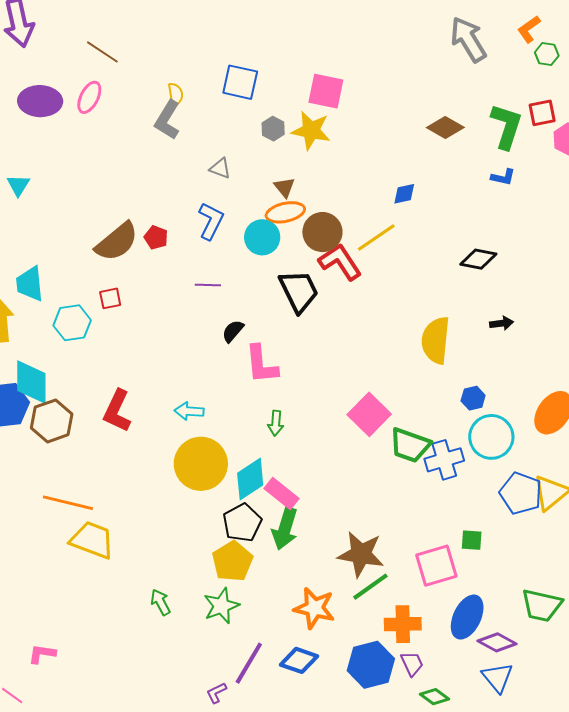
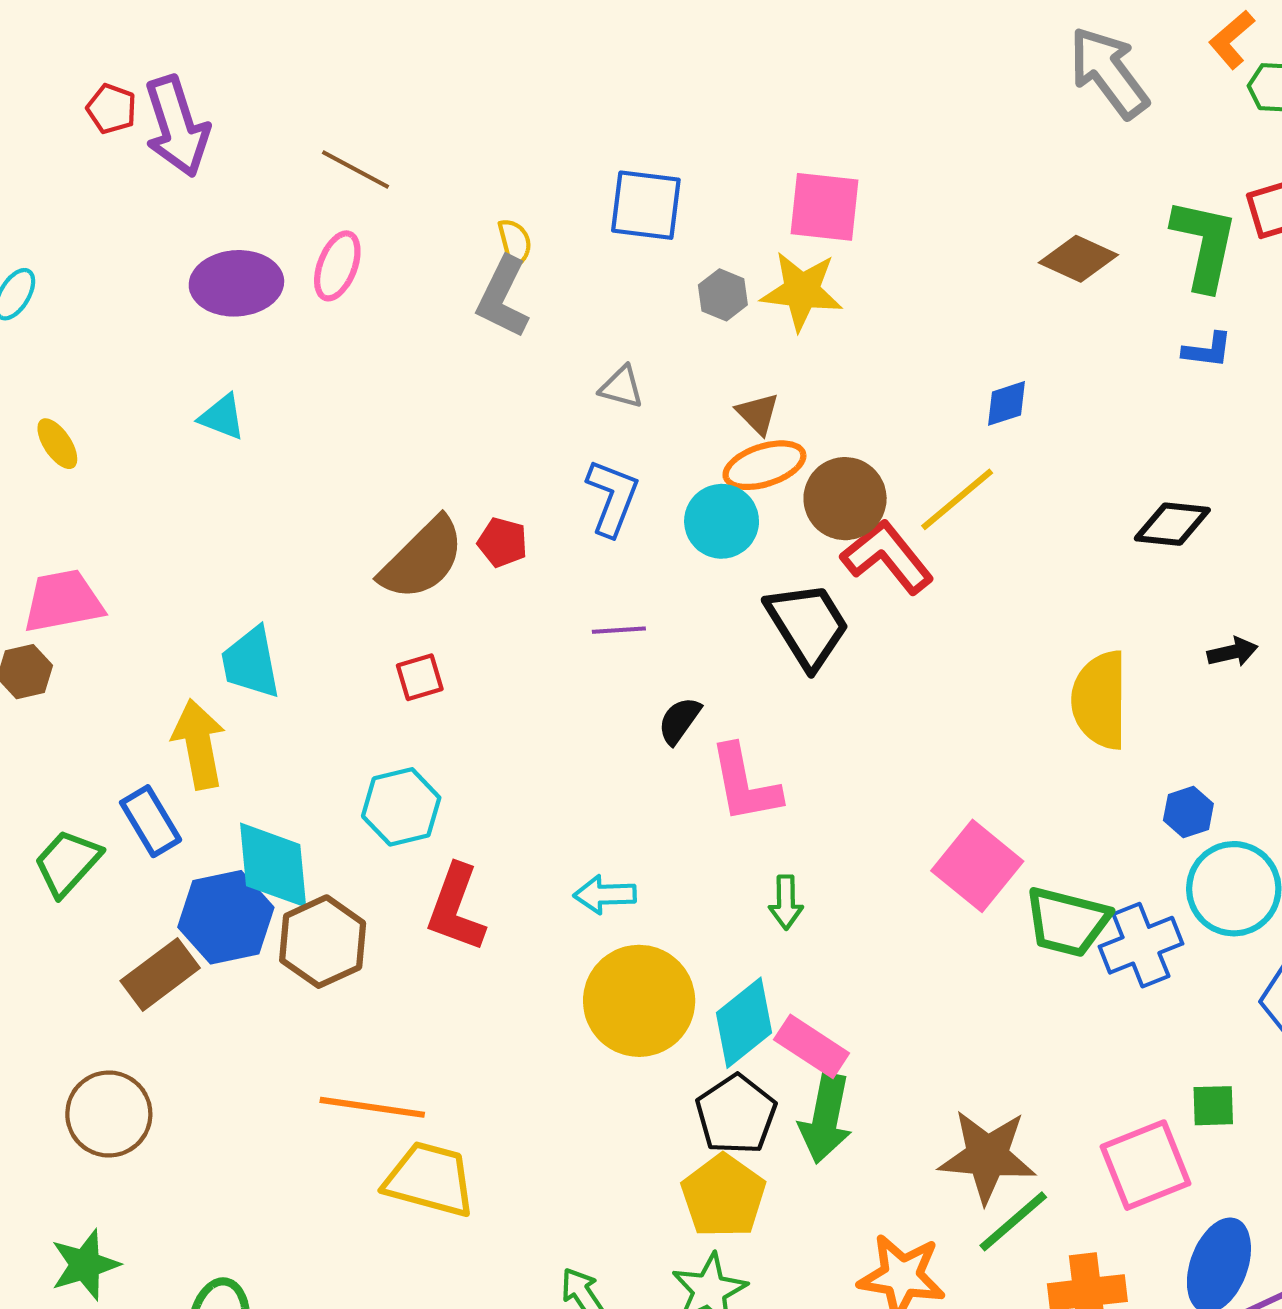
cyan triangle: (18, 185) -> (222, 417), moved, turned -35
cyan hexagon: (72, 323) -> (401, 807), moved

